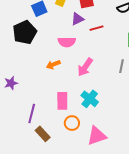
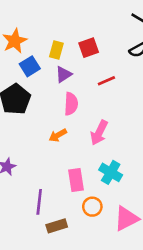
purple triangle: (77, 19) -> (64, 74), moved
pink semicircle: (67, 42) -> (71, 104), turned -78
brown rectangle: (43, 134) -> (57, 226), turned -56

